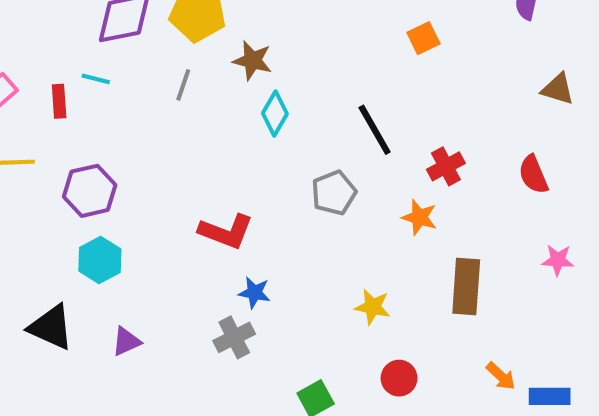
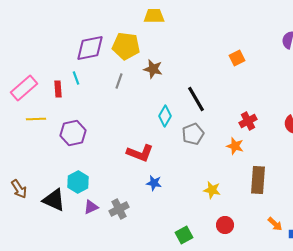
cyan line: (96, 79) -> (76, 78), turned 56
cyan diamond: (275, 113) -> (165, 116), moved
black line: (375, 130) -> (196, 99), moved
cyan hexagon: (100, 260) -> (78, 182), moved
gray cross: (234, 337) -> (119, 209), moved

